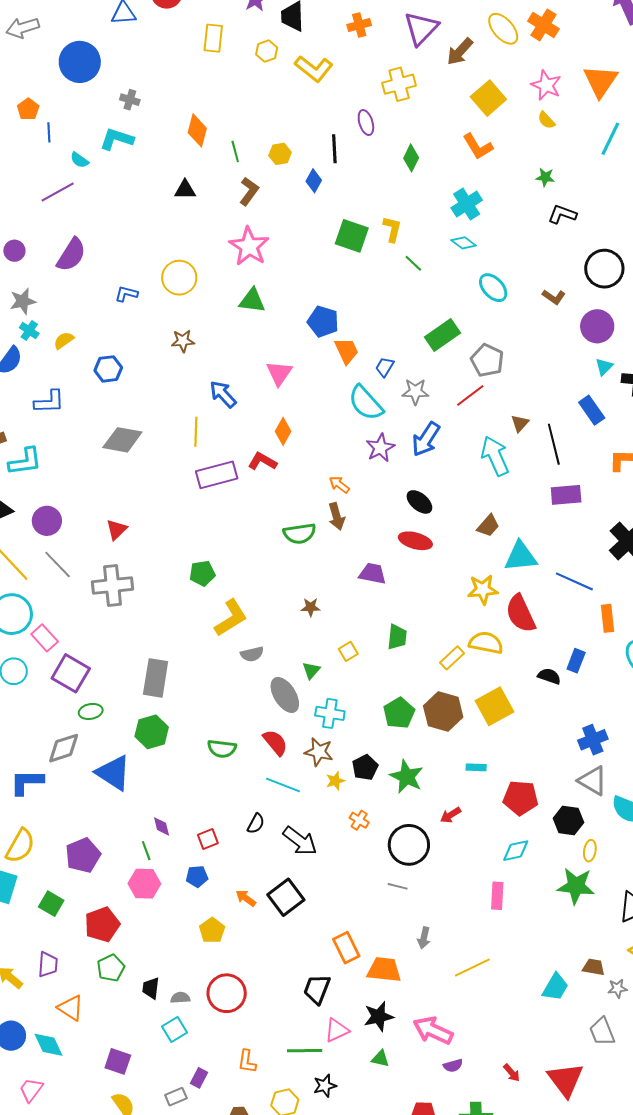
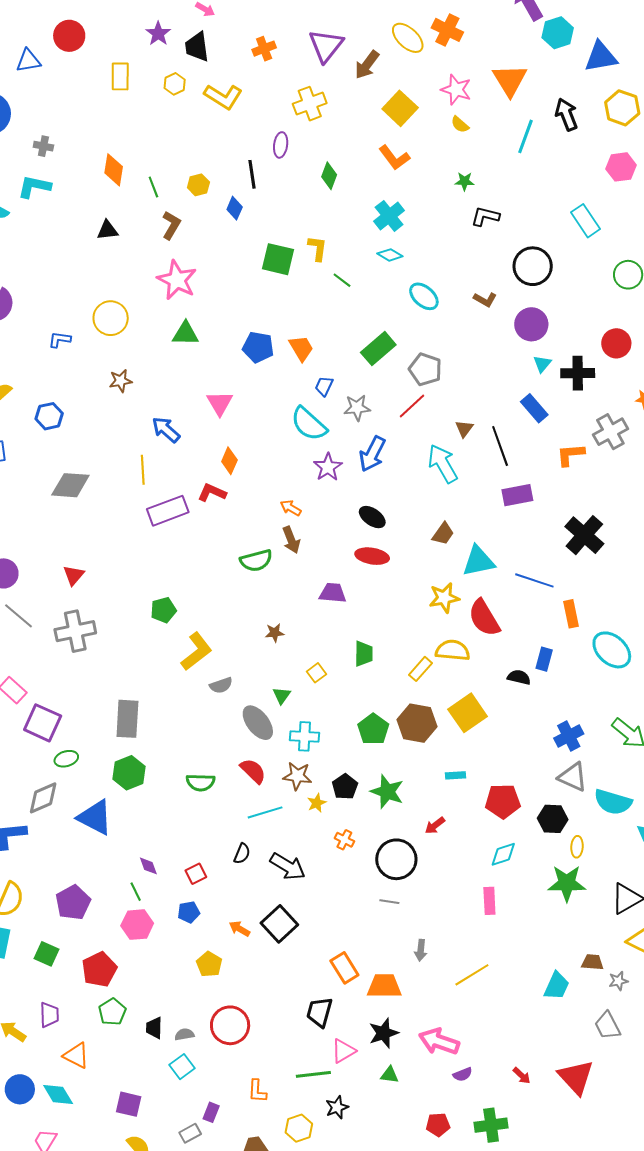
purple ellipse: (366, 122) -> (281, 145), turned 30
orange trapezoid: (347, 351) -> (301, 348), moved
cyan line: (283, 785) -> (265, 812), turned -32

